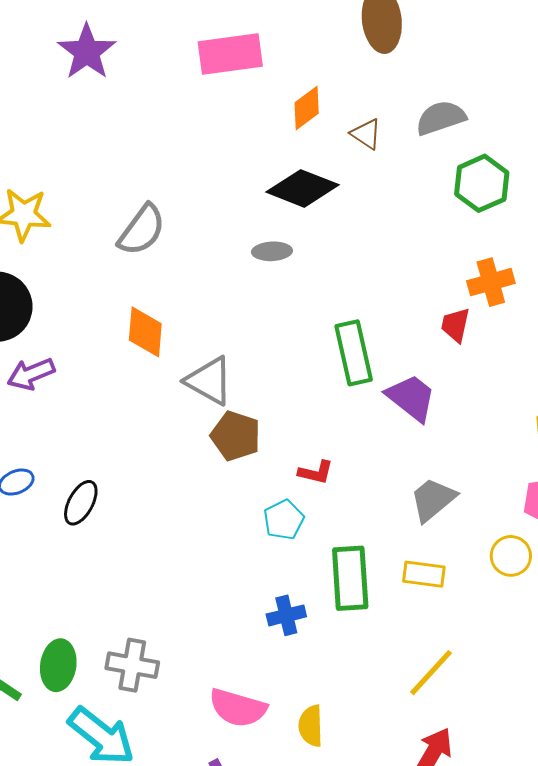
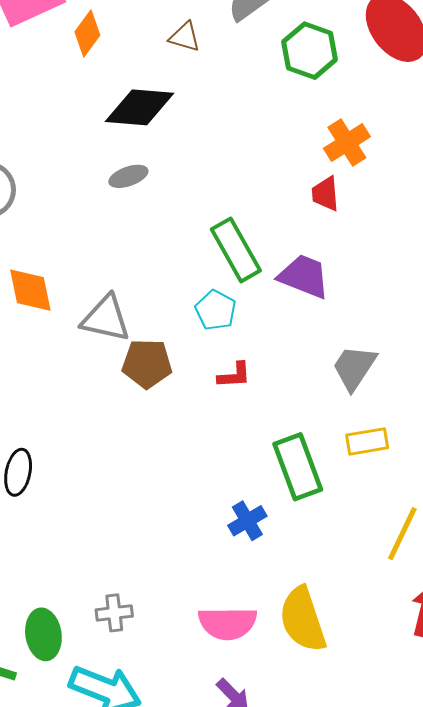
orange diamond: (307, 108) -> (87, 33), moved
cyan pentagon: (284, 520) -> (216, 310), moved
gray cross: (132, 665) -> (114, 613), size x0.7
yellow semicircle: (311, 726) -> (303, 619), size x1.6

